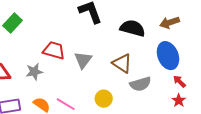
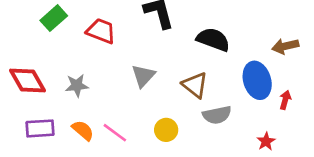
brown arrow: (169, 23) -> (285, 46), moved
red trapezoid: (54, 50) -> (101, 31), moved
red arrow: (179, 81) -> (285, 100), moved, turned 56

